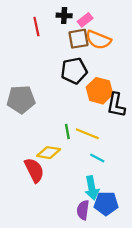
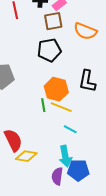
orange semicircle: (98, 40) -> (85, 31), moved
orange hexagon: (99, 91) -> (56, 89), moved
yellow diamond: (49, 153) -> (26, 156), moved

